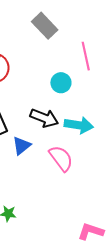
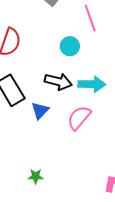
pink semicircle: (61, 158) -> (79, 118), turned -96

